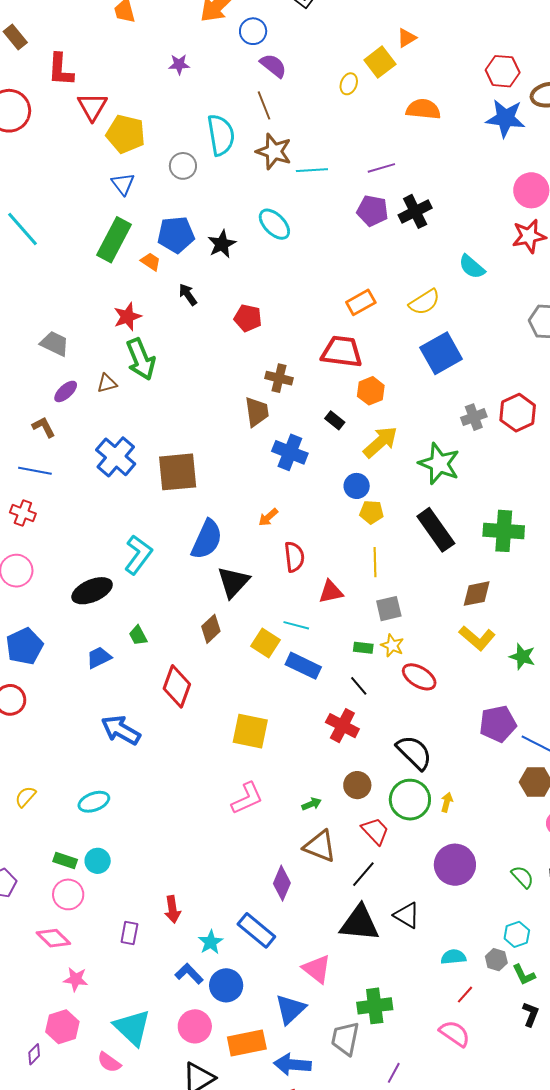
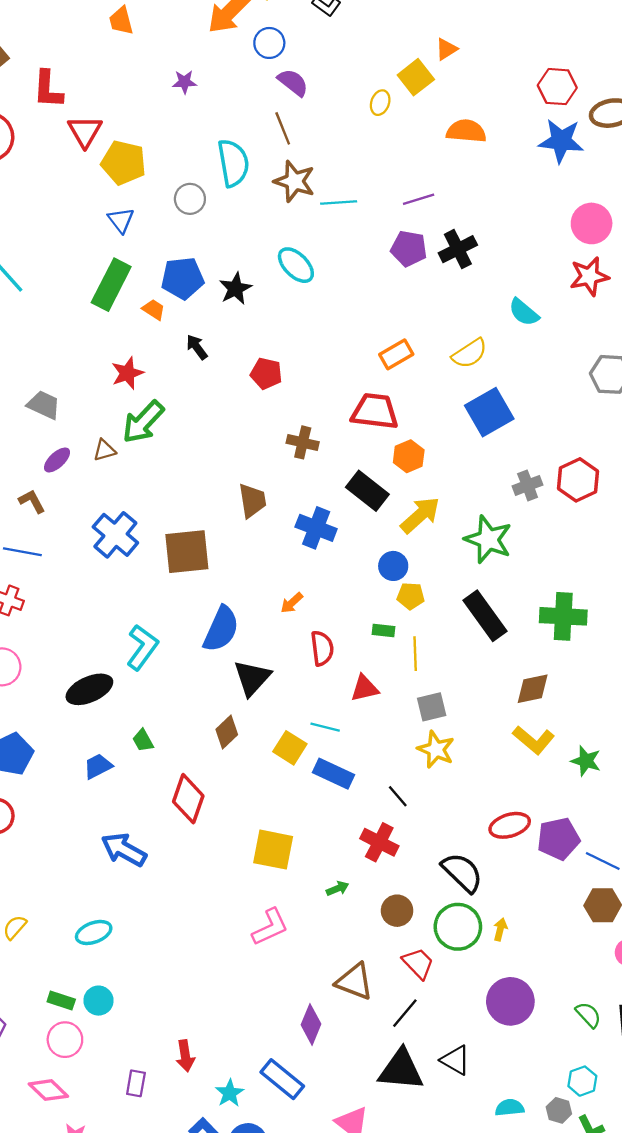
green arrow: (141, 359) -> (143, 422), turned 66
brown trapezoid: (257, 412) -> (252, 501), moved
black rectangle: (335, 420) -> (367, 491), size x1.8
yellow star: (392, 645) -> (436, 749), size x1.4
green rectangle: (363, 648) -> (383, 630), moved
red ellipse: (419, 677) -> (510, 825), moved, turned -48
green arrow: (312, 804) -> (338, 888), moved

